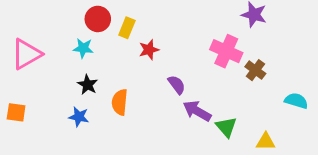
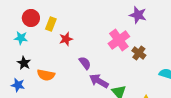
pink cross: (226, 51) -> (119, 40), turned 30
orange semicircle: (120, 102) -> (46, 75), turned -84

